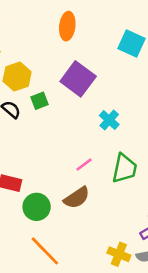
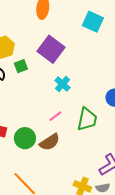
cyan cross: (109, 120) -> (62, 84), moved
green circle: (37, 207) -> (25, 138), moved

